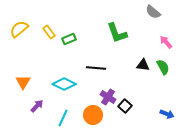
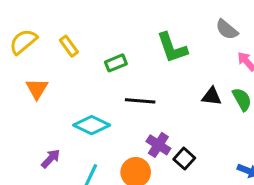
gray semicircle: (153, 12) -> (227, 29), moved
green rectangle: (69, 39) -> (116, 63), moved
orange triangle: (23, 82) -> (37, 89), moved

